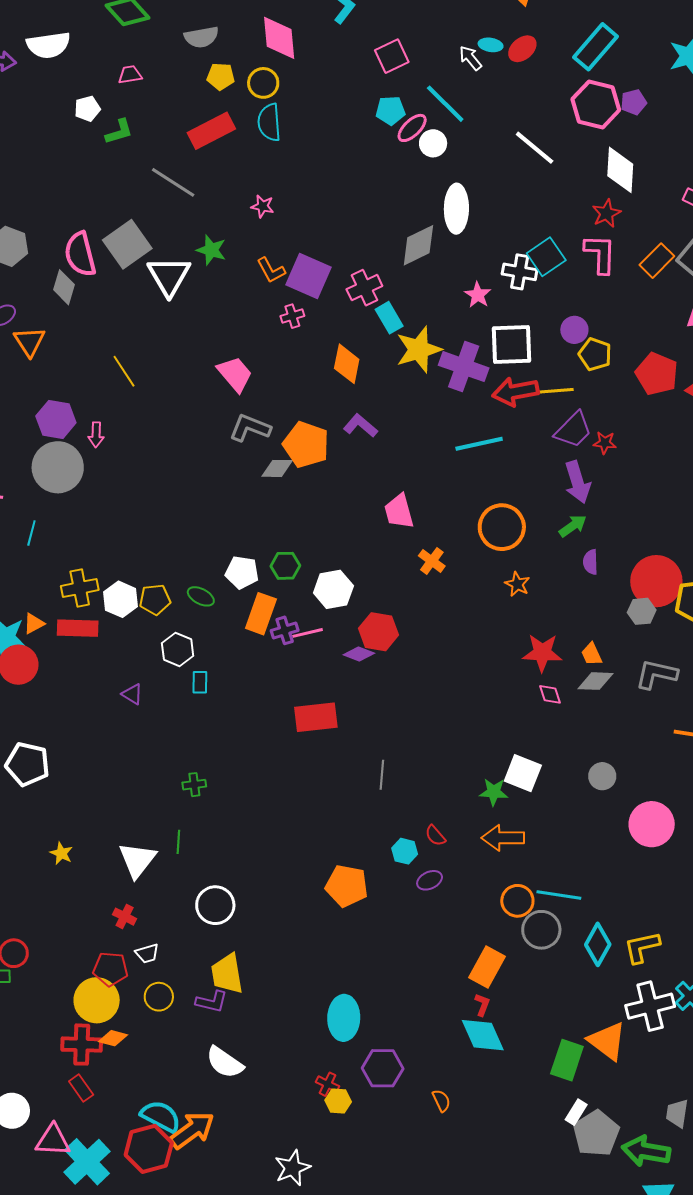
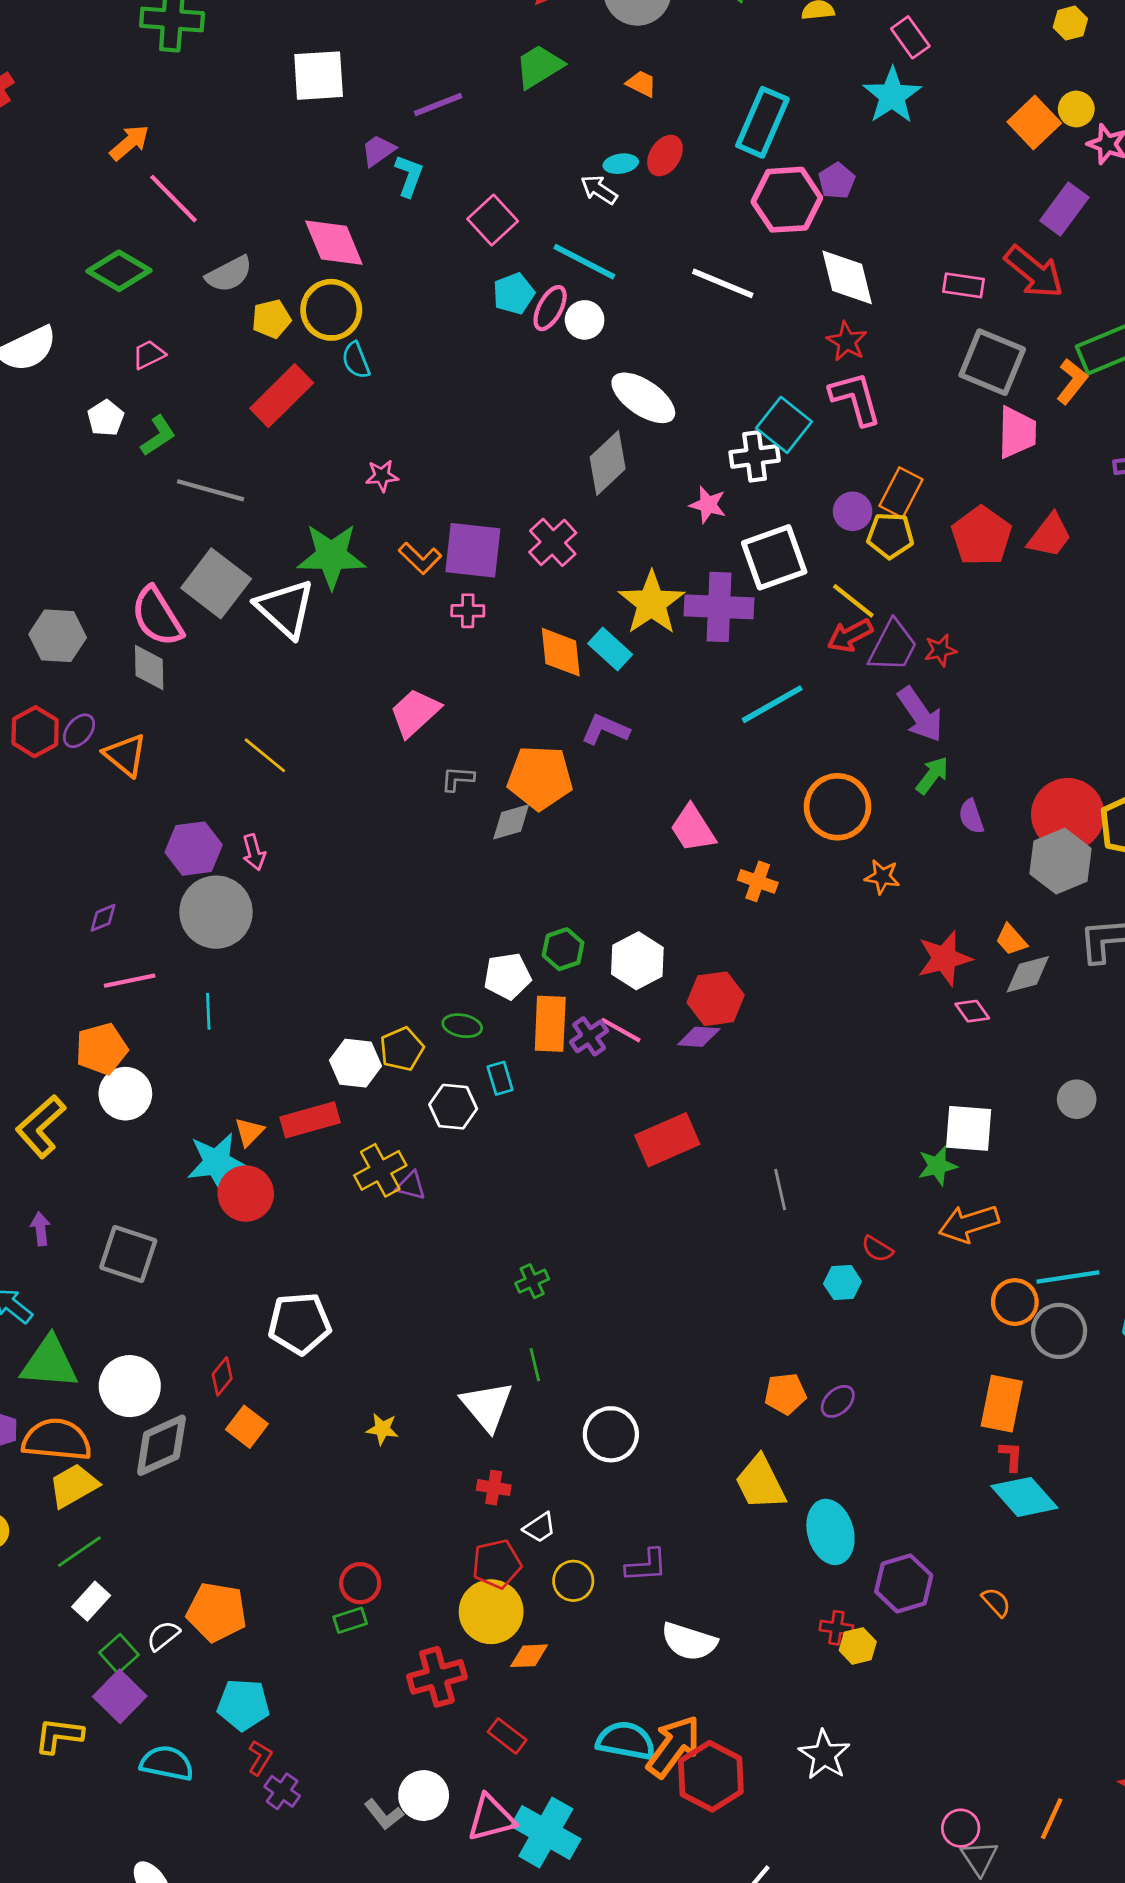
yellow circle: (263, 83) -> (331, 310), size x1.4
cyan semicircle: (269, 122) -> (356, 360), size x0.7
gray line: (173, 182) -> (211, 490), moved
white ellipse: (456, 209) -> (643, 398), turned -39
green star: (211, 250) -> (331, 556), size x1.6
orange rectangle: (657, 261) -> (901, 493), moved
pink cross: (292, 316) -> (468, 611), turned 35
cyan rectangle: (389, 318) -> (610, 649), moved
pink trapezoid: (235, 374) -> (415, 713), turned -75
red pentagon: (657, 374) -> (981, 536), turned 30
yellow line: (556, 391) -> (853, 601), turned 60
red arrow: (515, 392) -> (850, 635), moved, size x0.7
gray L-shape: (250, 428) -> (458, 779), size x0.6
yellow cross: (80, 588) -> (380, 1170), moved
gray hexagon: (642, 611) -> (1061, 861), size x1.6
pink line: (308, 633) -> (621, 1030), turned 60
cyan rectangle: (200, 682) -> (500, 1078), moved
purple ellipse: (430, 880) -> (838, 1401), moved
orange pentagon: (347, 886) -> (785, 1394), moved, size x0.7
yellow trapezoid: (227, 974) -> (760, 1483), moved
red cross: (82, 1045) -> (437, 1677), moved
red hexagon: (149, 1149) -> (711, 1776), moved

